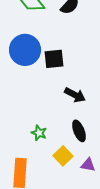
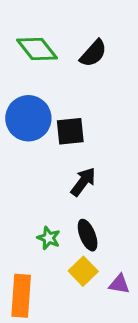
black arrow: (75, 95) -> (83, 182), moved, turned -80
black ellipse: (79, 131) -> (88, 235), moved

